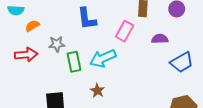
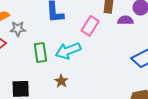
purple semicircle: (160, 39) -> (125, 20), moved
gray star: (57, 44) -> (18, 29), moved

